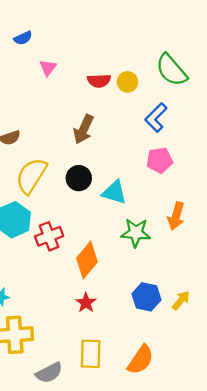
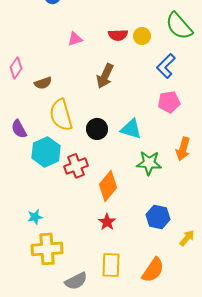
pink triangle: (48, 68) -> (75, 39), moved, turned 35
yellow semicircle: (31, 176) -> (61, 115), turned -48
black circle: (79, 178) -> (97, 129), moved
yellow arrow: (181, 300) -> (187, 238), moved

